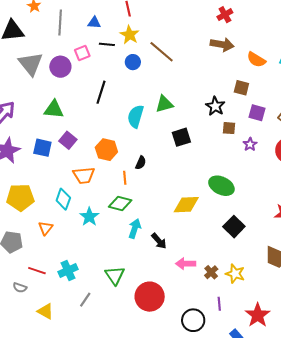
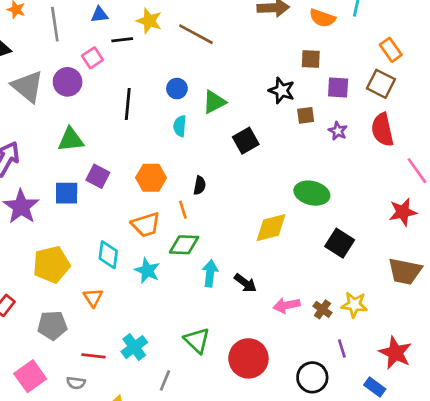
blue circle: (133, 62) -> (177, 89), moved
cyan semicircle: (136, 116) -> (180, 126), size x0.7
orange trapezoid: (84, 175) -> (146, 225), moved

